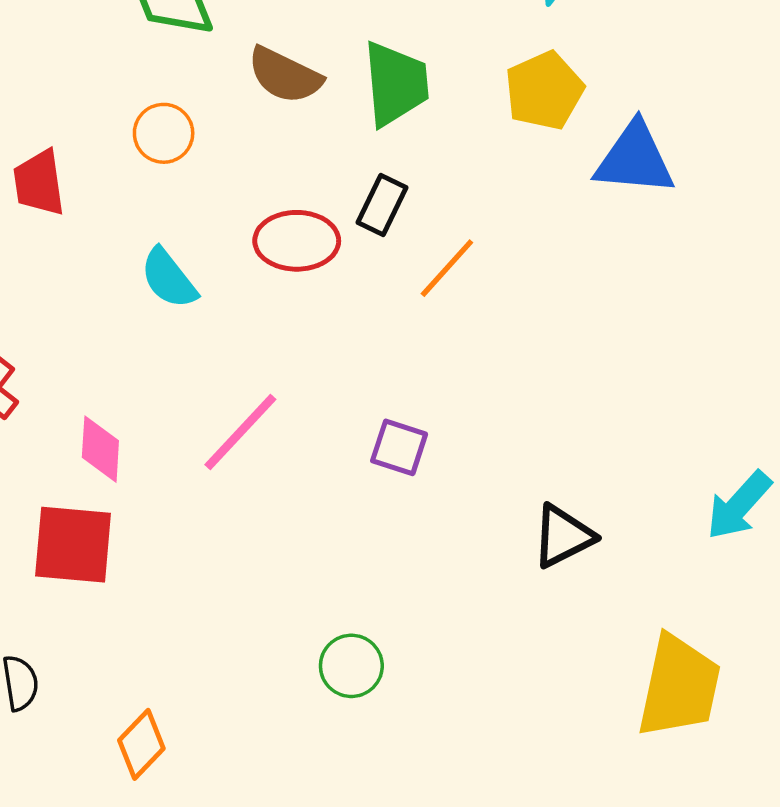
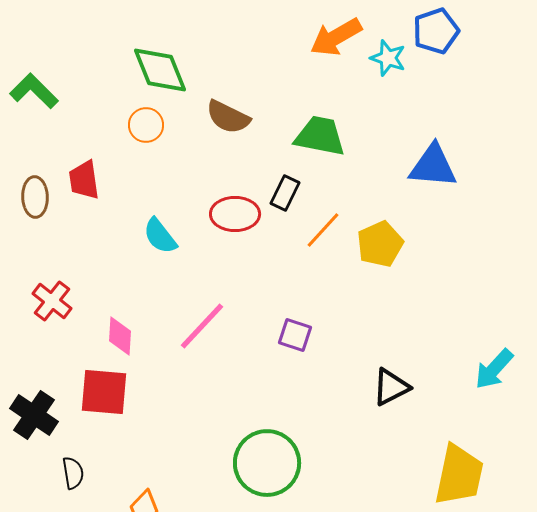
green trapezoid: (396, 84) -> (320, 136), moved, turned -74
yellow pentagon: (544, 91) -> (380, 244), moved
orange circle: (164, 133) -> (146, 125), moved
green circle: (351, 666) -> (267, 463), size x1.8

